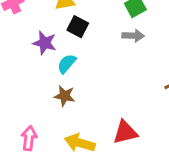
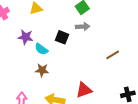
black square: (78, 27) -> (62, 37), moved
cyan semicircle: (67, 64) -> (41, 49), turned -88

